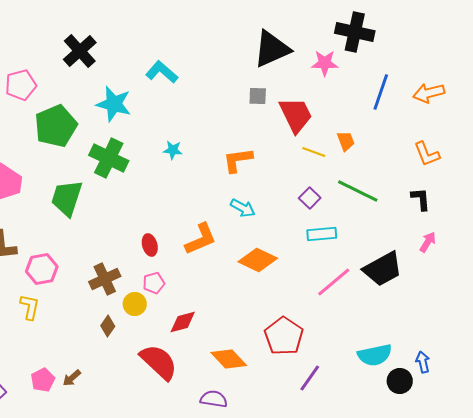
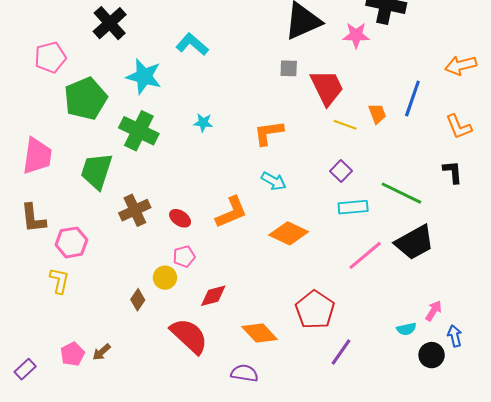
blue line: (381, 92) -> (412, 99), moved
green line: (358, 191) -> (401, 193), moved
pink arrow: (428, 242) -> (434, 311), moved
red ellipse: (150, 245) -> (180, 218), turned -40
brown cross: (105, 279) -> (135, 210), moved
cyan semicircle: (375, 355) -> (406, 329), size x0.6

